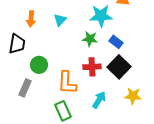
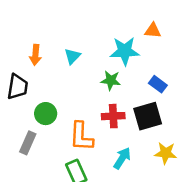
blue rectangle: (116, 42) -> (158, 84), moved
black square: (119, 67) -> (148, 116), turned 30

